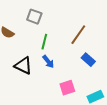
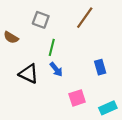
brown line: (78, 35) -> (85, 18), moved
blue rectangle: (88, 60) -> (100, 67), turned 32

